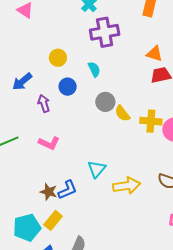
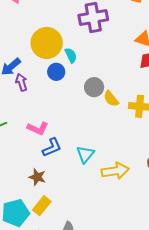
yellow circle: (58, 58) -> (47, 43), size x1.8
cyan semicircle: (94, 69) -> (71, 55), moved
purple arrow: (44, 103) -> (21, 82), moved
blue L-shape: (68, 190) -> (52, 147), moved

